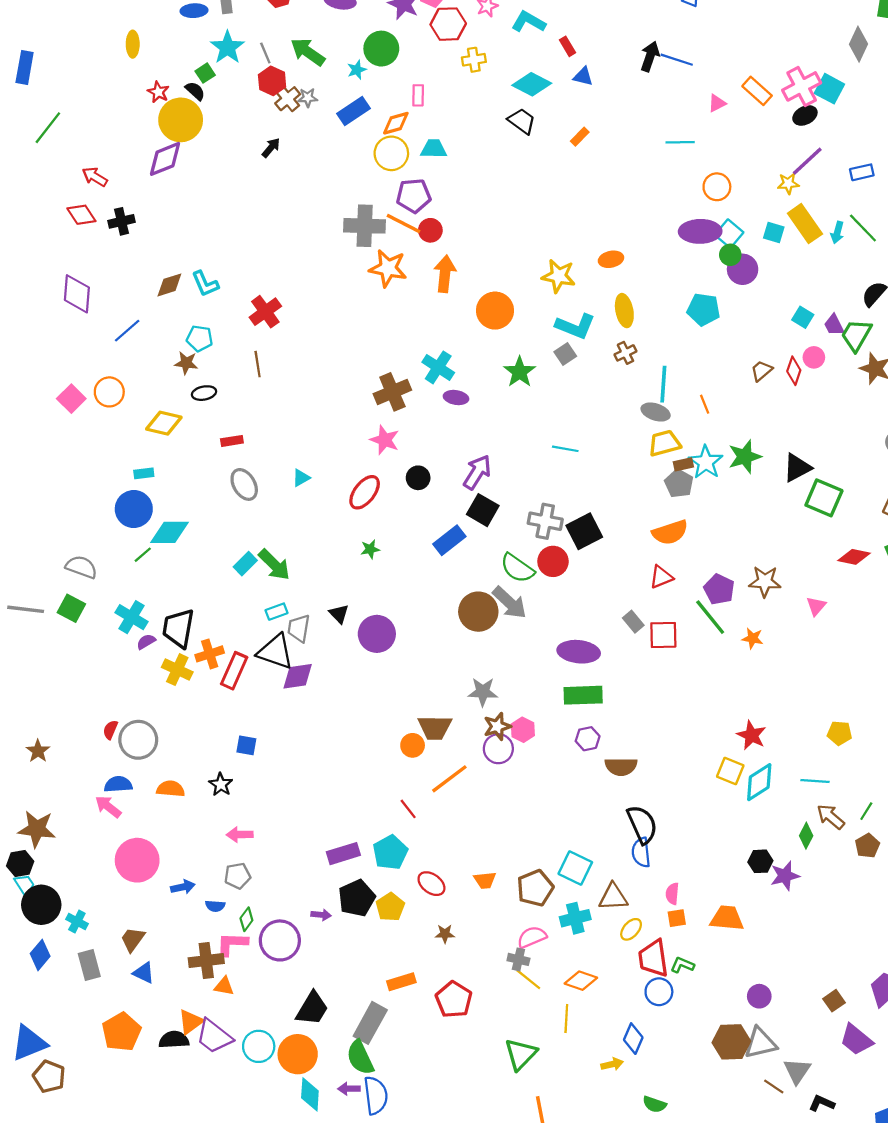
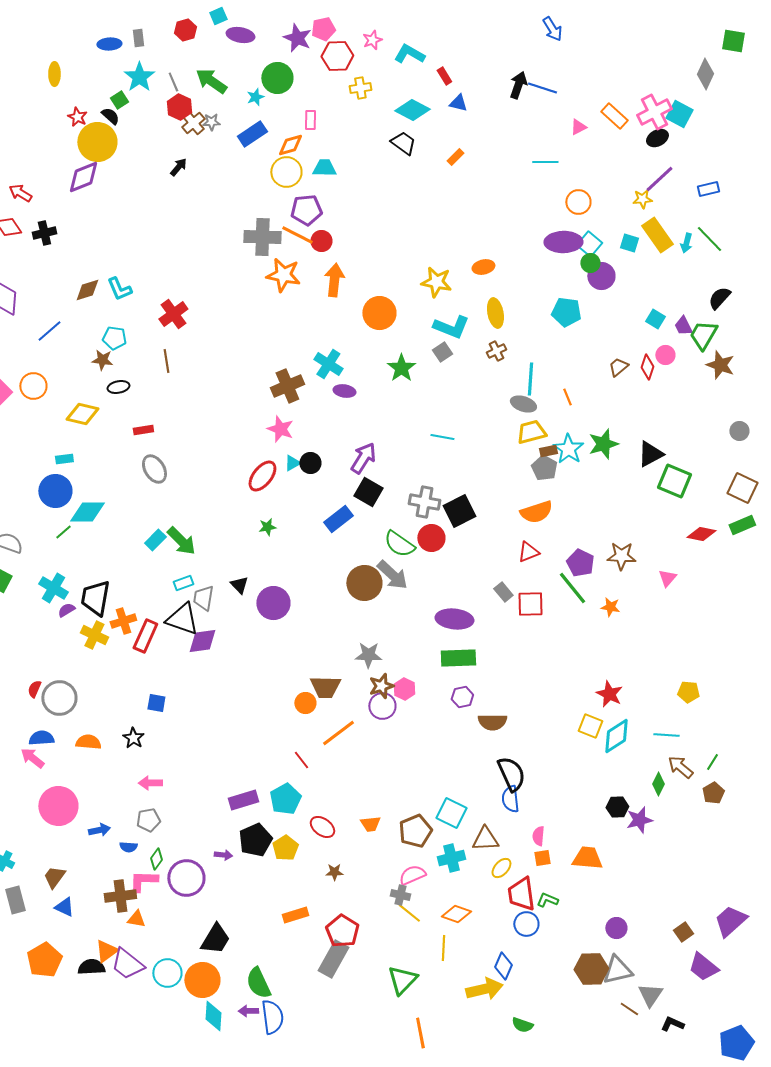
cyan triangle: (301, 478) -> (292, 463), moved
gray rectangle: (370, 1023) -> (333, 959), moved
yellow arrow: (612, 1064) -> (484, 989), size x1.8

